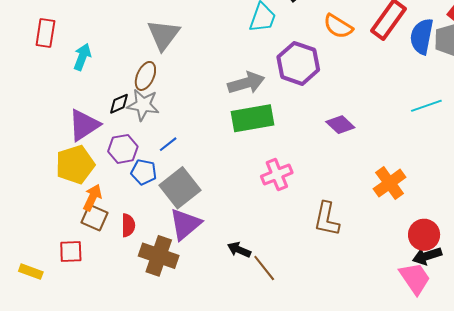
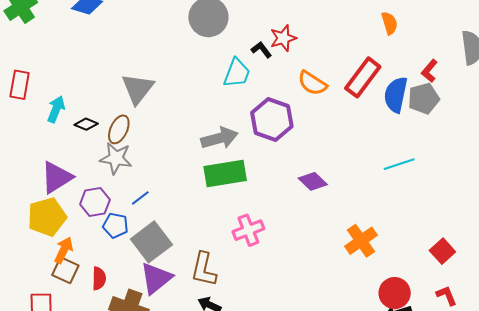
black diamond: (119, 104) -> (86, 124), moved, turned 45
brown L-shape: (327, 219) -> (204, 269), moved

